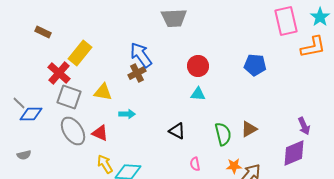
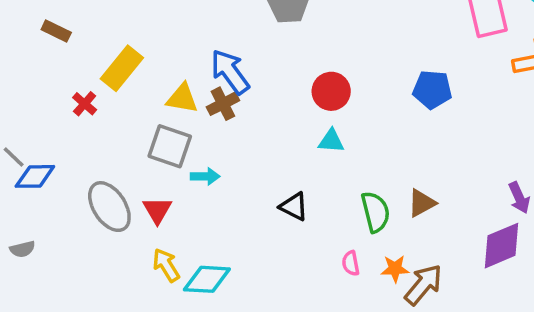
red cross: (59, 73) -> (85, 104), size x0.6
yellow triangle: (103, 92) -> (182, 98), moved
gray square: (69, 97) -> (170, 146), moved
red triangle: (100, 133) -> (157, 210), turned 36
pink semicircle: (195, 164) -> (351, 263), moved

